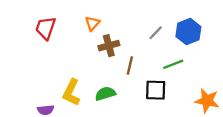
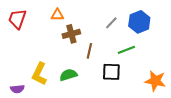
orange triangle: (92, 23) -> (57, 15), turned 48

